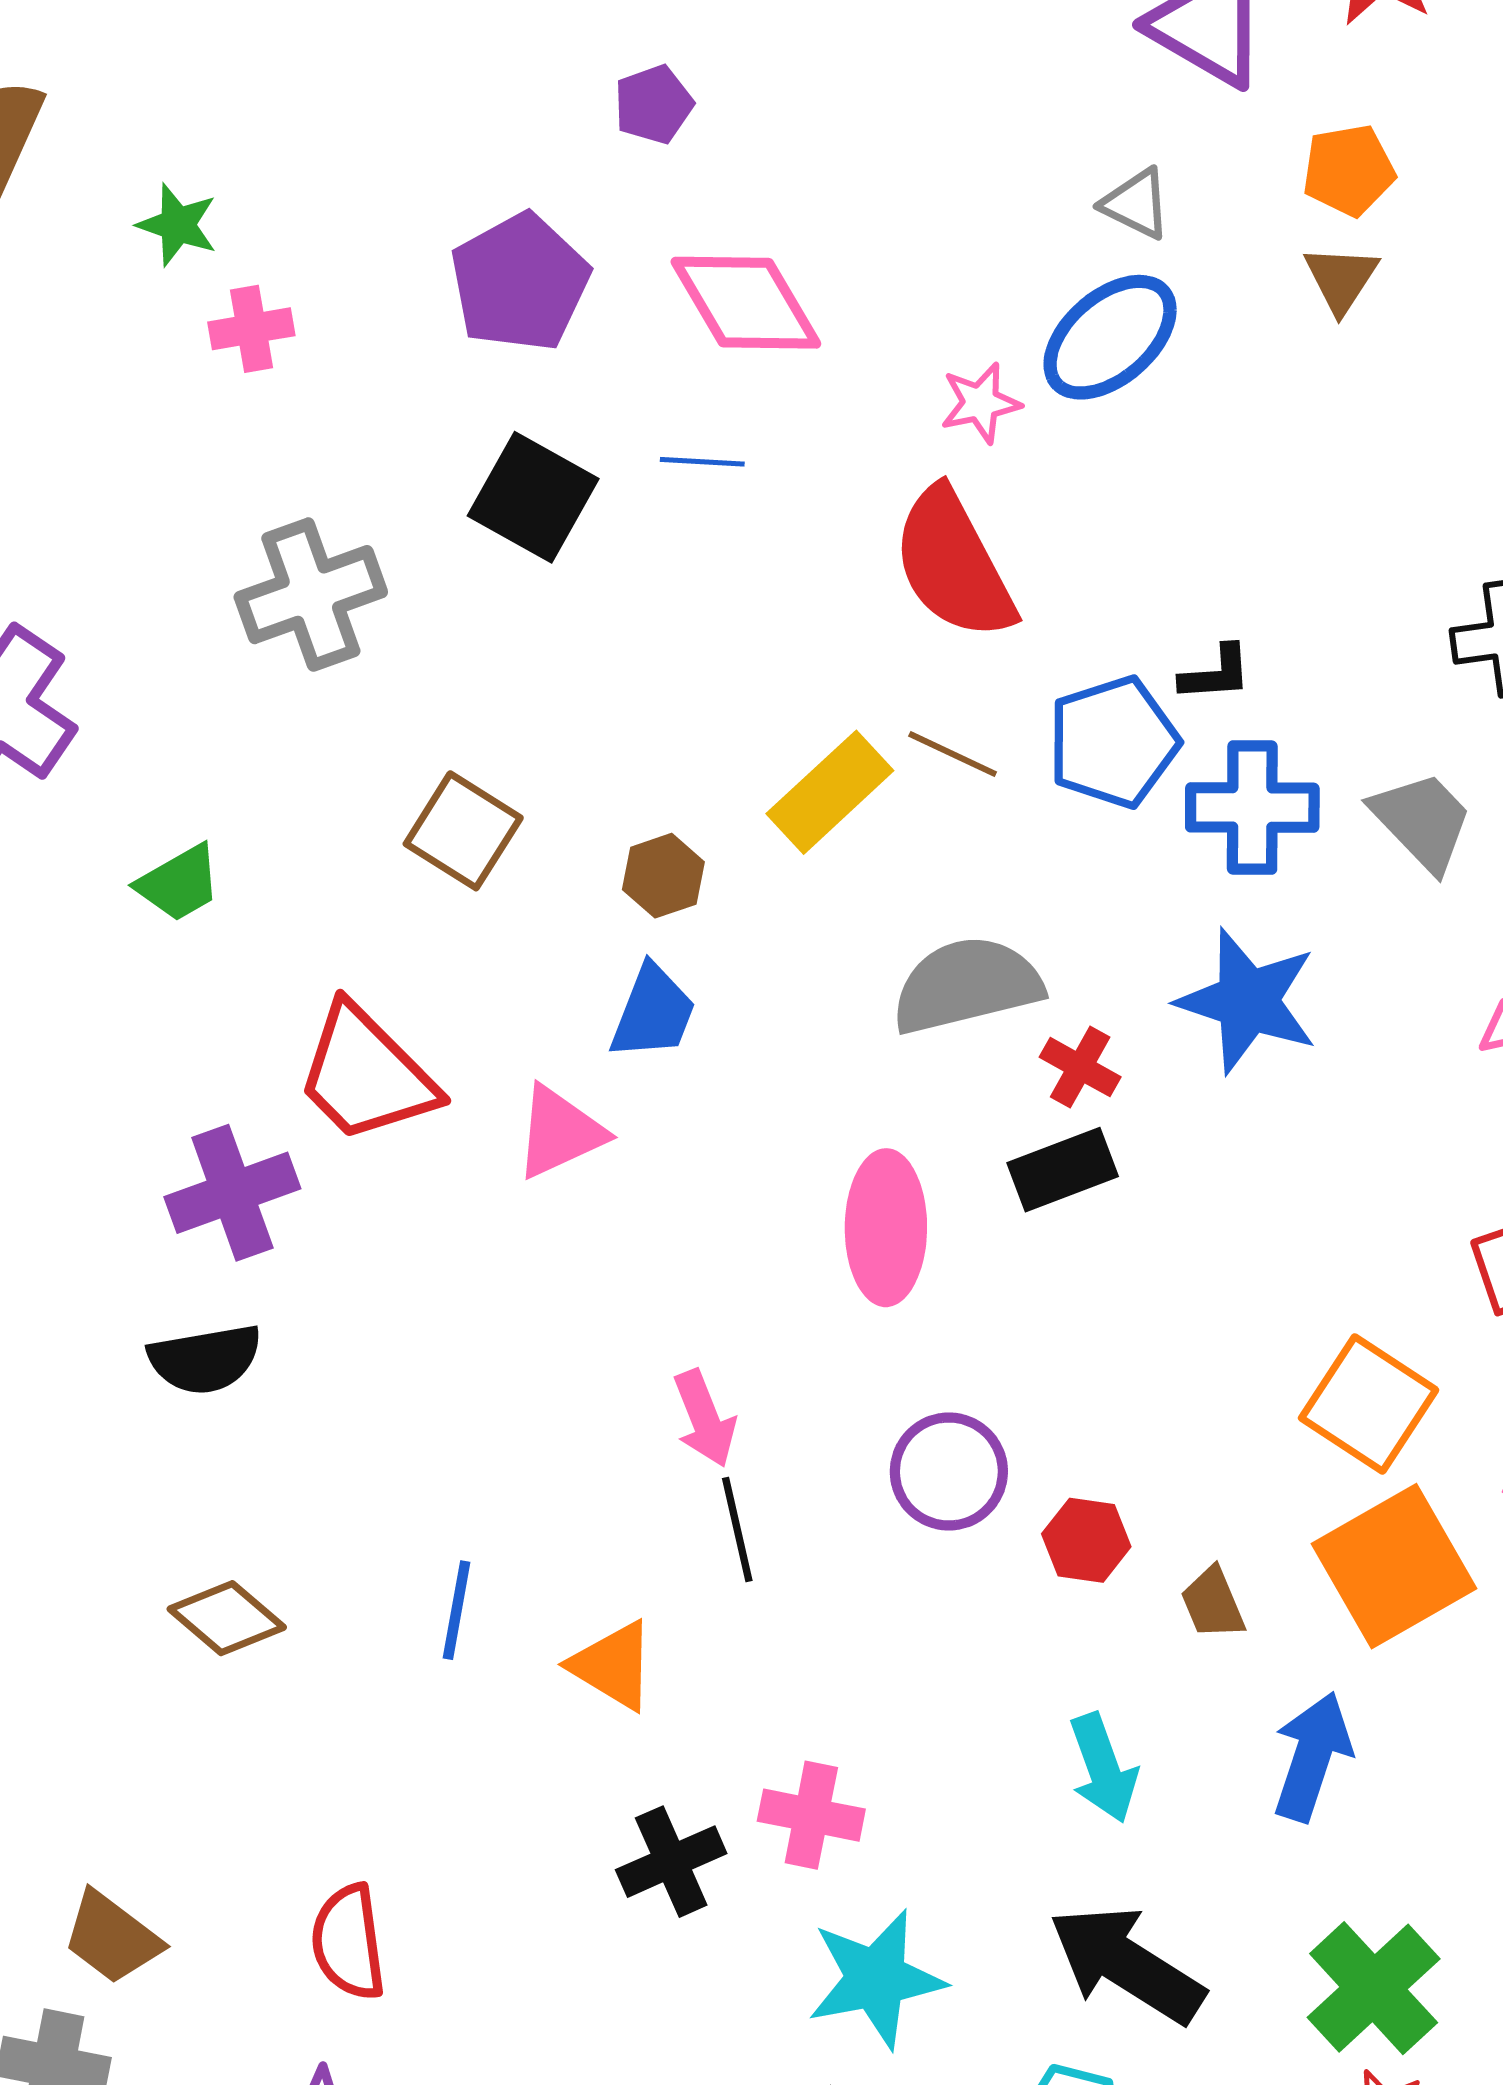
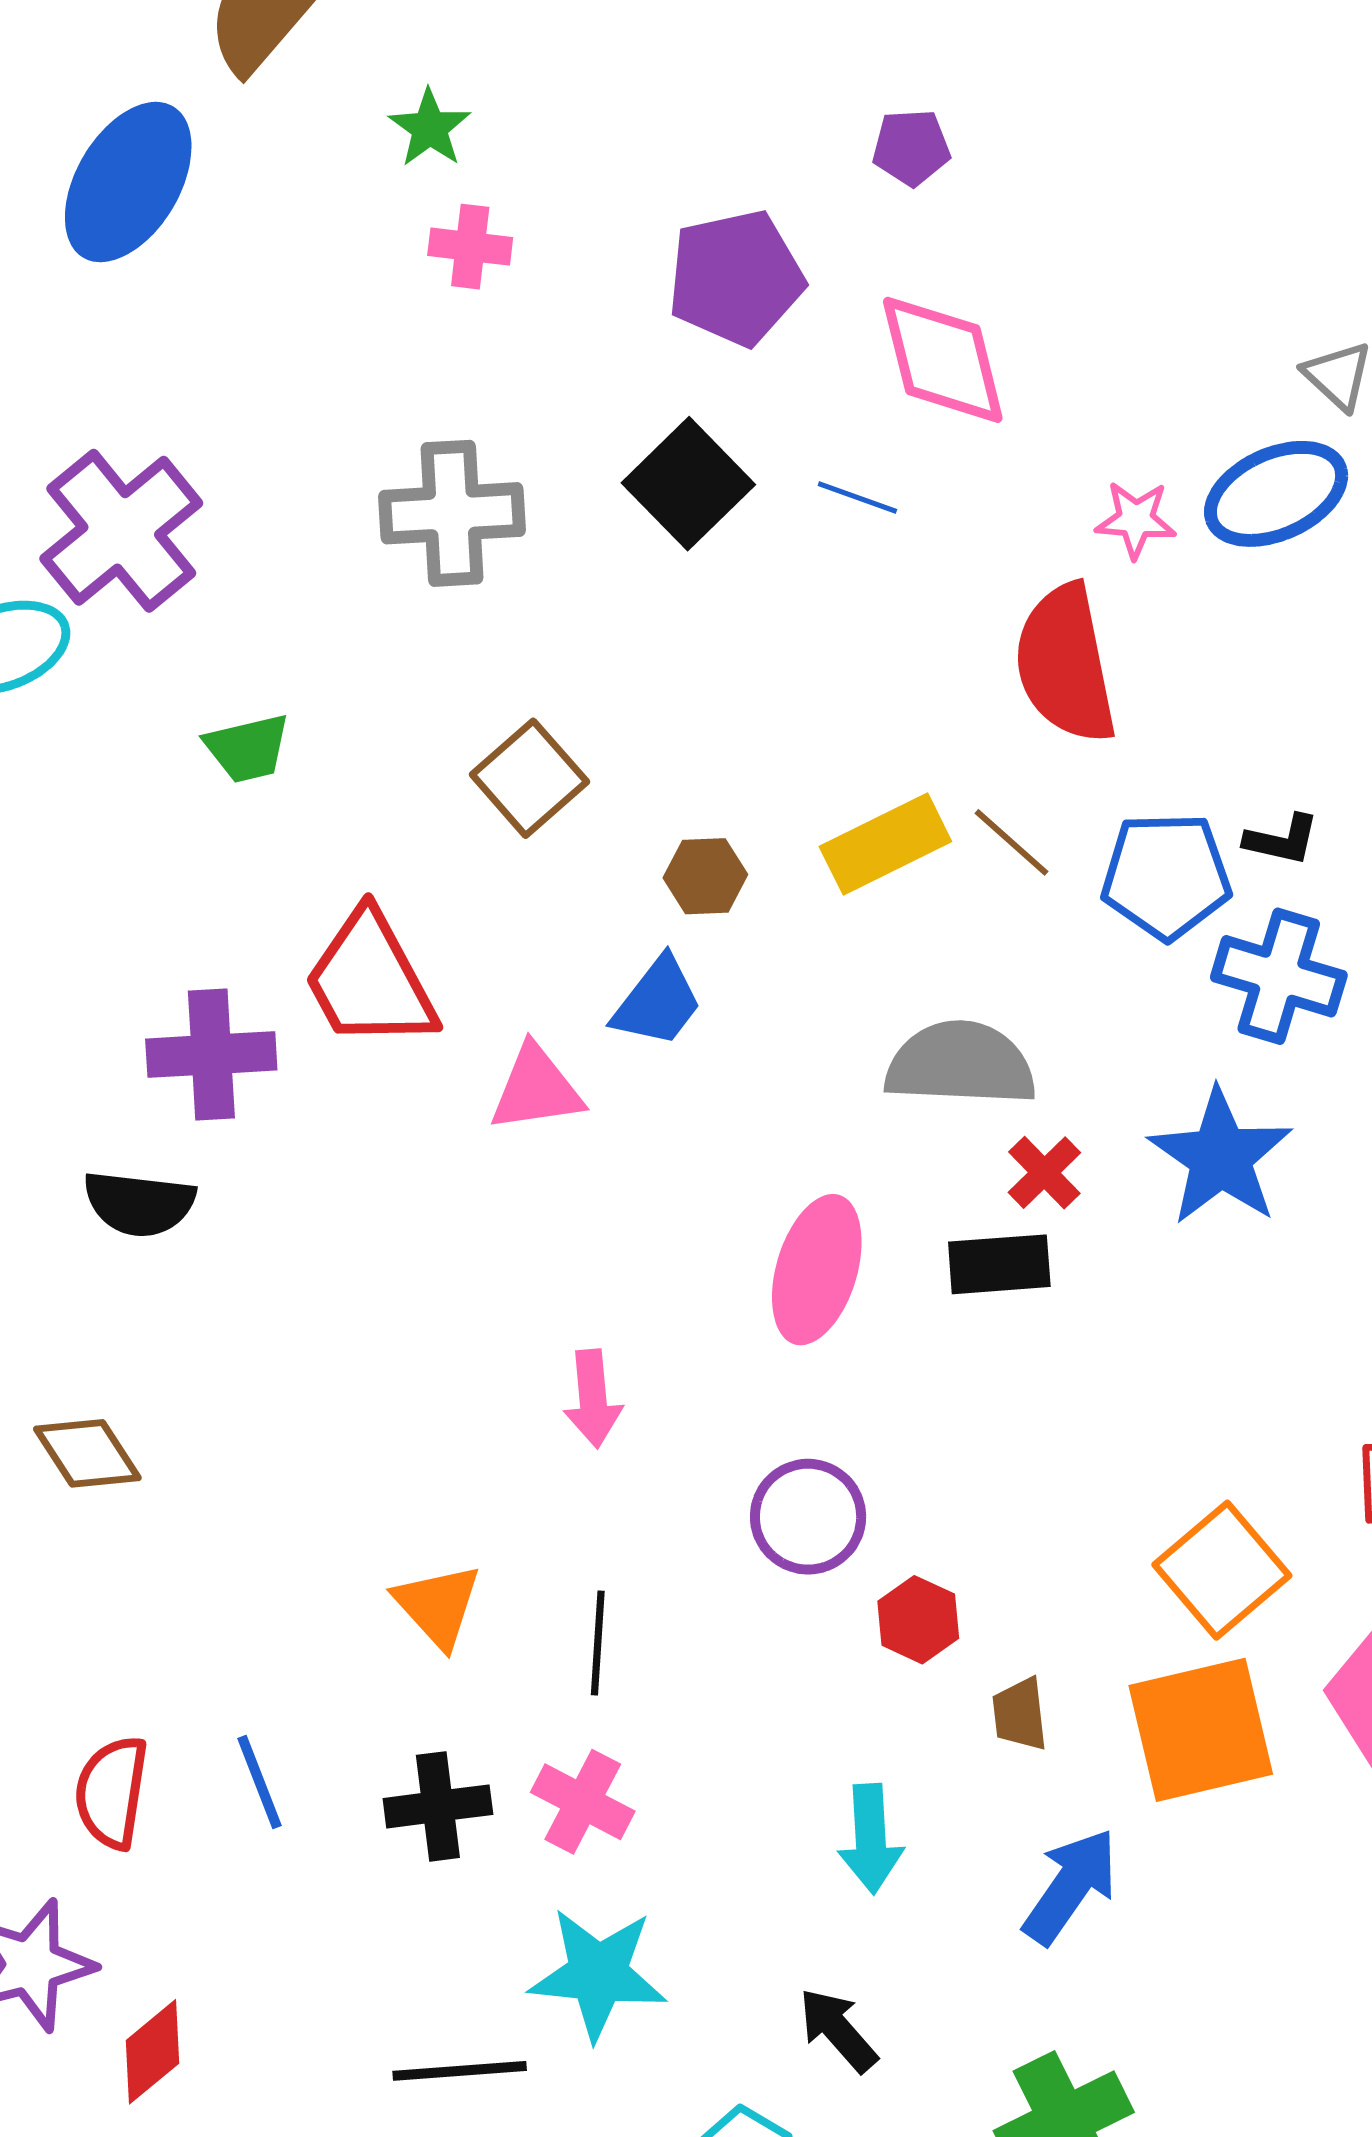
black line: (737, 1530) -> (598, 1643), moved
blue line: (457, 1610) -> (259, 1782), moved, turned -48
black arrow: (1127, 1964) -> (838, 2030), size x0.6

